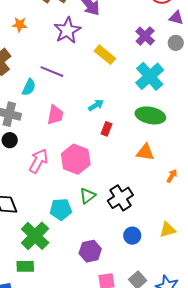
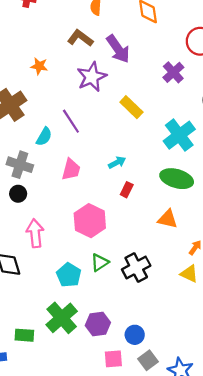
purple cross: (145, 36) -> (173, 72), moved
purple line: (52, 72) -> (71, 121), turned 30
pink arrow: (38, 161) -> (35, 233), moved, turned -40
cyan pentagon: (61, 209) -> (69, 275), turned 30
yellow triangle: (168, 230) -> (189, 274), moved, turned 36
green cross: (35, 236) -> (62, 318), moved
blue circle: (132, 236) -> (135, 335), moved

